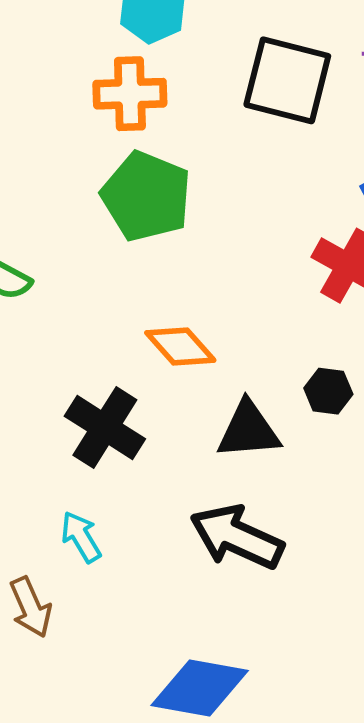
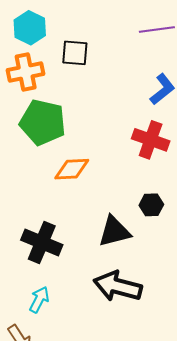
black square: (287, 80) -> (75, 53), moved, size x0.6
orange diamond: (180, 347) -> (72, 169), moved, turned -42
cyan arrow: (81, 537) -> (39, 300), turned 68

